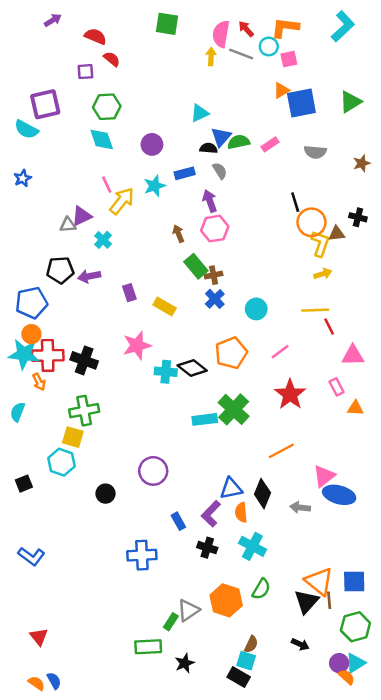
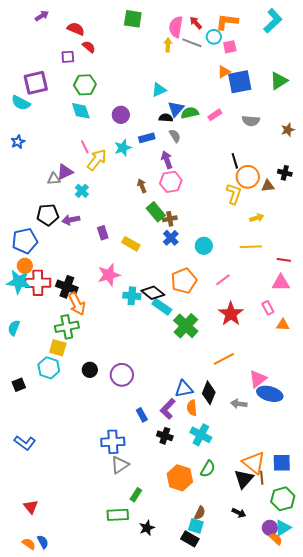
yellow L-shape: (320, 244) -> (234, 194), moved
red line: (329, 327) -> (284, 260), moved, turned -56
orange arrow: (39, 382) -> (77, 304), moved, size x1.6
cyan rectangle: (205, 419) -> (162, 307), moved, turned 42
black circle: (106, 494) -> (90, 370), moved
gray triangle: (188, 610) -> (120, 465), moved

